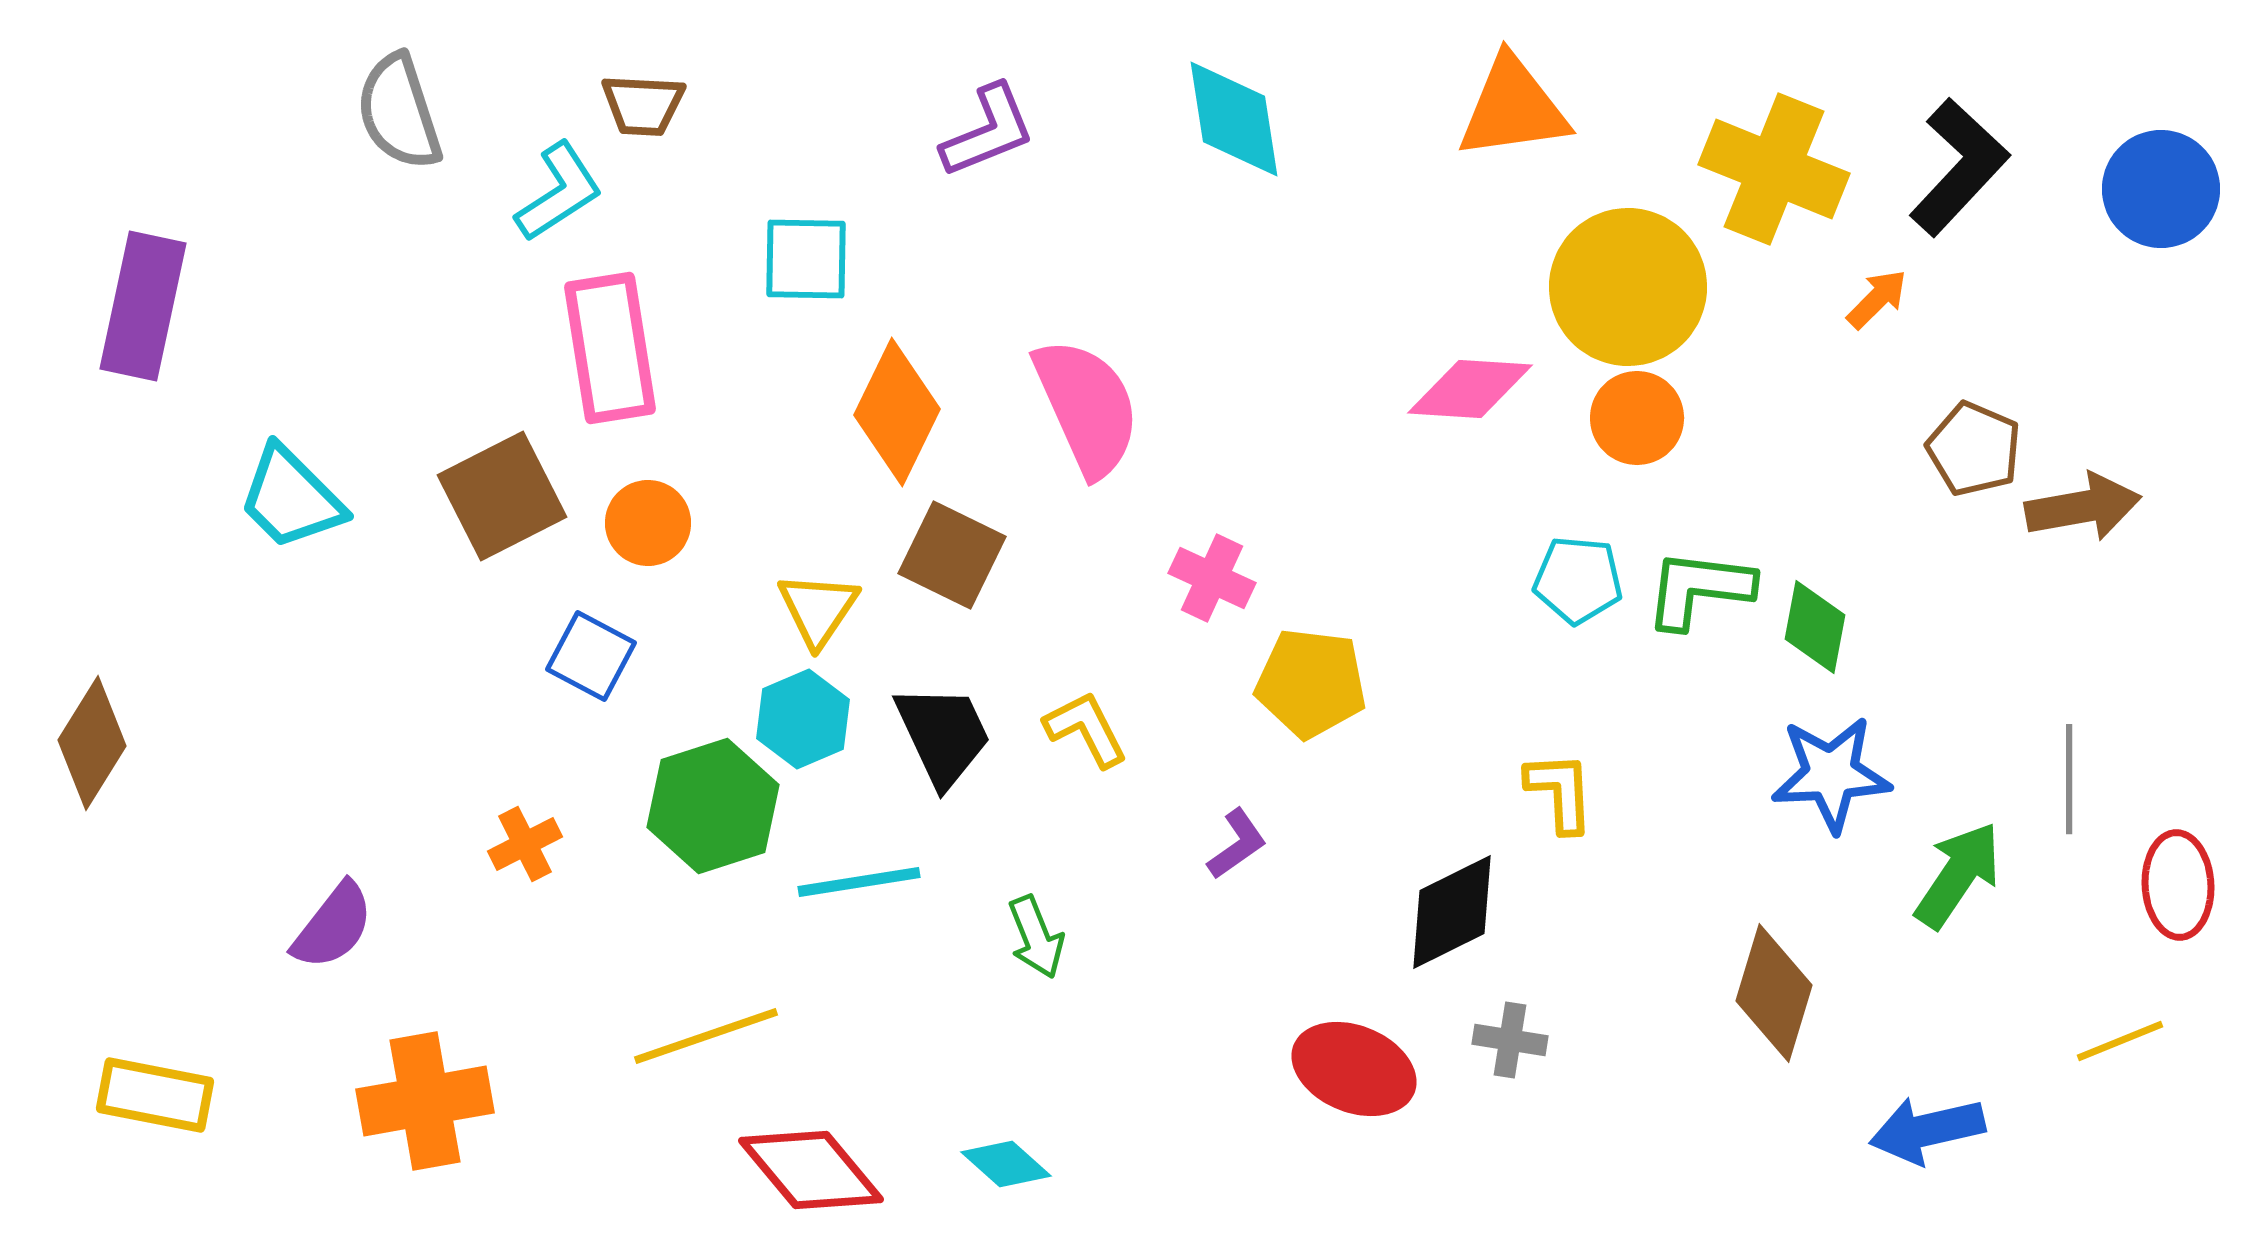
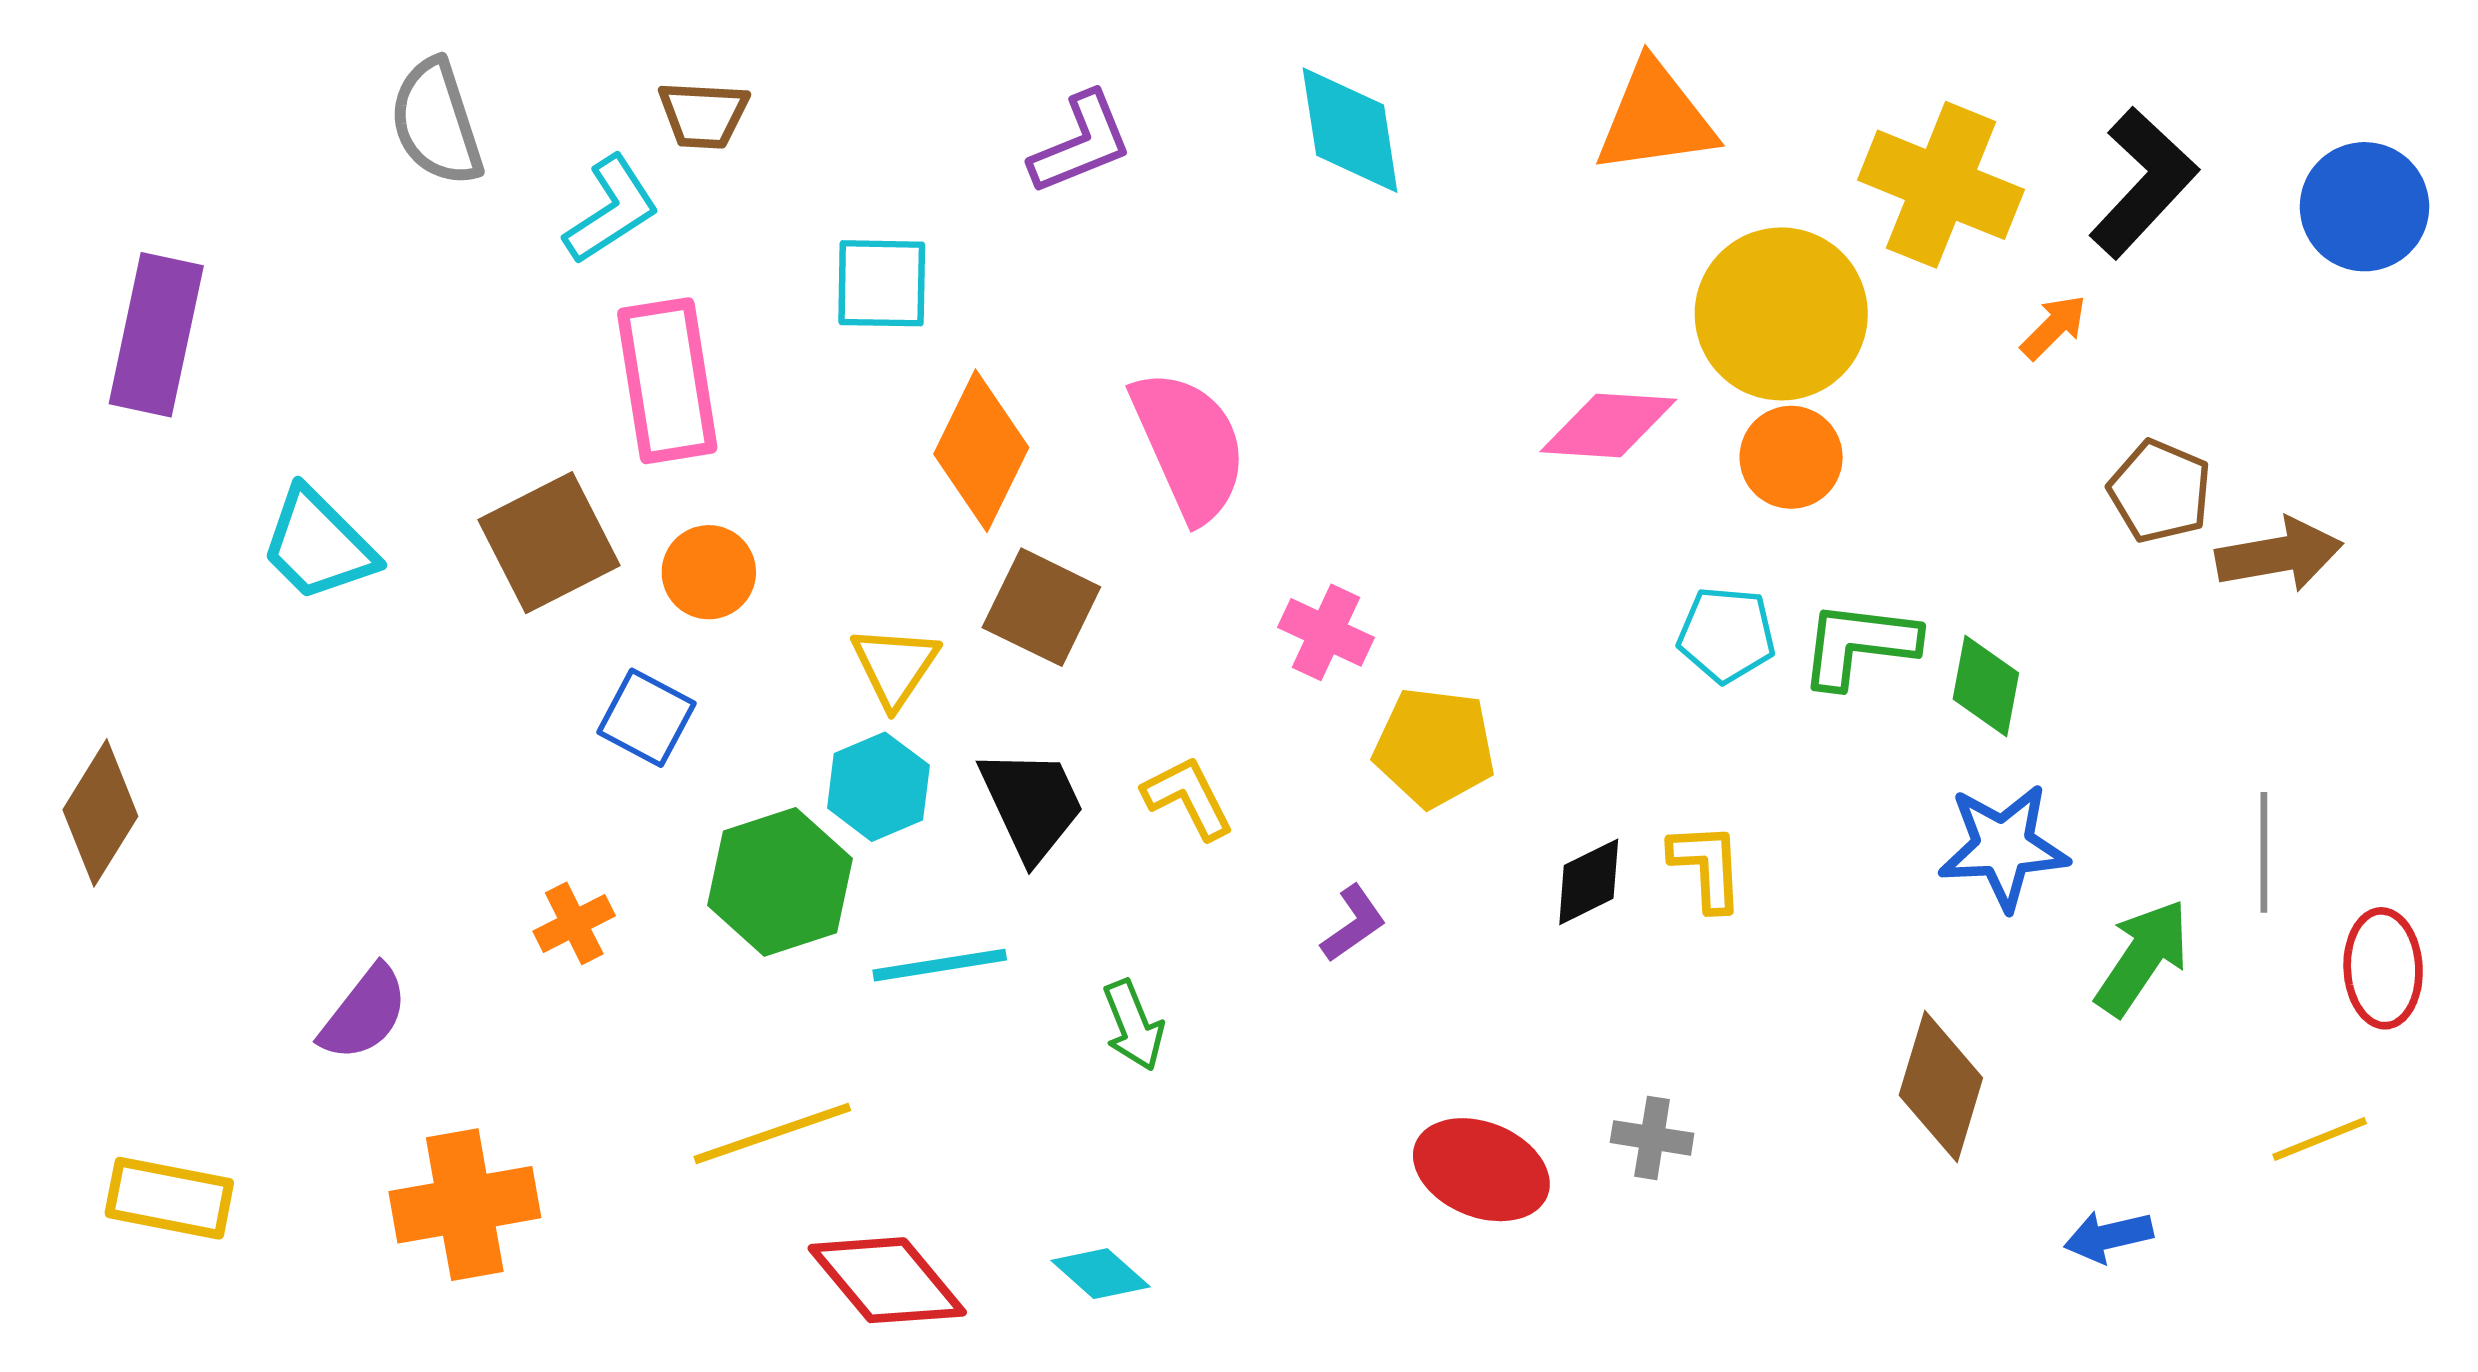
black diamond: (1452, 912) -> (1589, 882), moved, size x0.7
blue arrow: (1927, 1130) -> (2108, 1236), size x0.7

